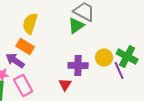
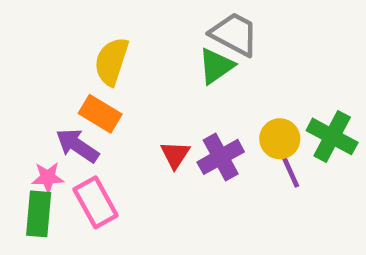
purple cross: (78, 66) -> (221, 157), turned -30
purple line: (119, 70) -> (289, 168), moved
red triangle: (65, 84) -> (175, 155), moved

